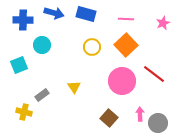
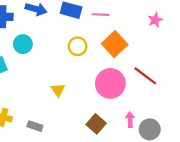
pink line: (126, 19) -> (101, 15), moved
gray rectangle: (42, 95) -> (35, 126), moved, turned 56

